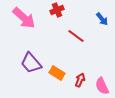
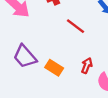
red arrow: (80, 80) -> (87, 66), moved

